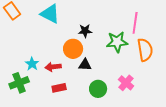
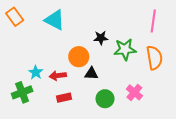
pink line: (135, 23) -> (153, 21), moved
black star: (85, 31) -> (101, 38), moved

